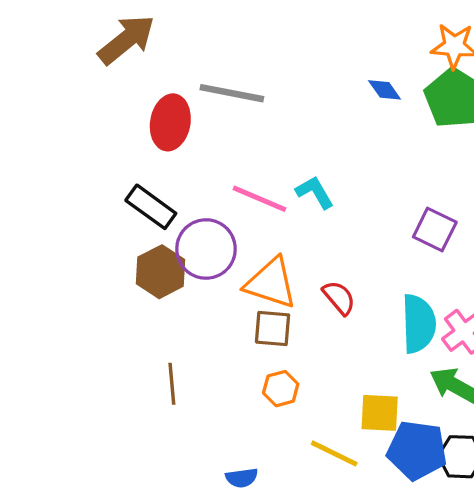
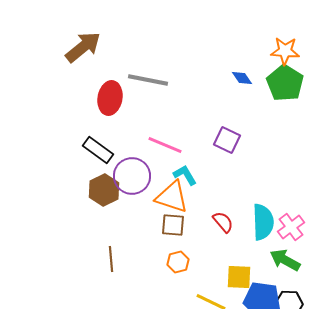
cyan L-shape: (315, 192) -> (185, 175), moved
purple square: (435, 230) -> (227, 140), moved
red semicircle: (339, 298) -> (223, 222), moved

